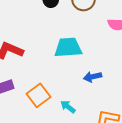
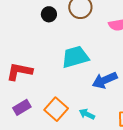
blue arrow: (93, 77) -> (105, 80), size x1.4

